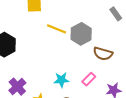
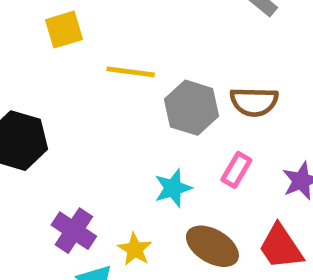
gray hexagon: (81, 34) -> (192, 108), moved

